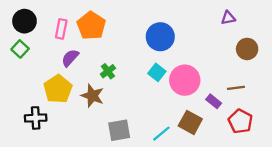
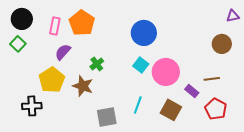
purple triangle: (228, 18) -> (233, 16), moved
cyan line: (161, 134) -> (138, 105), moved, turned -30

